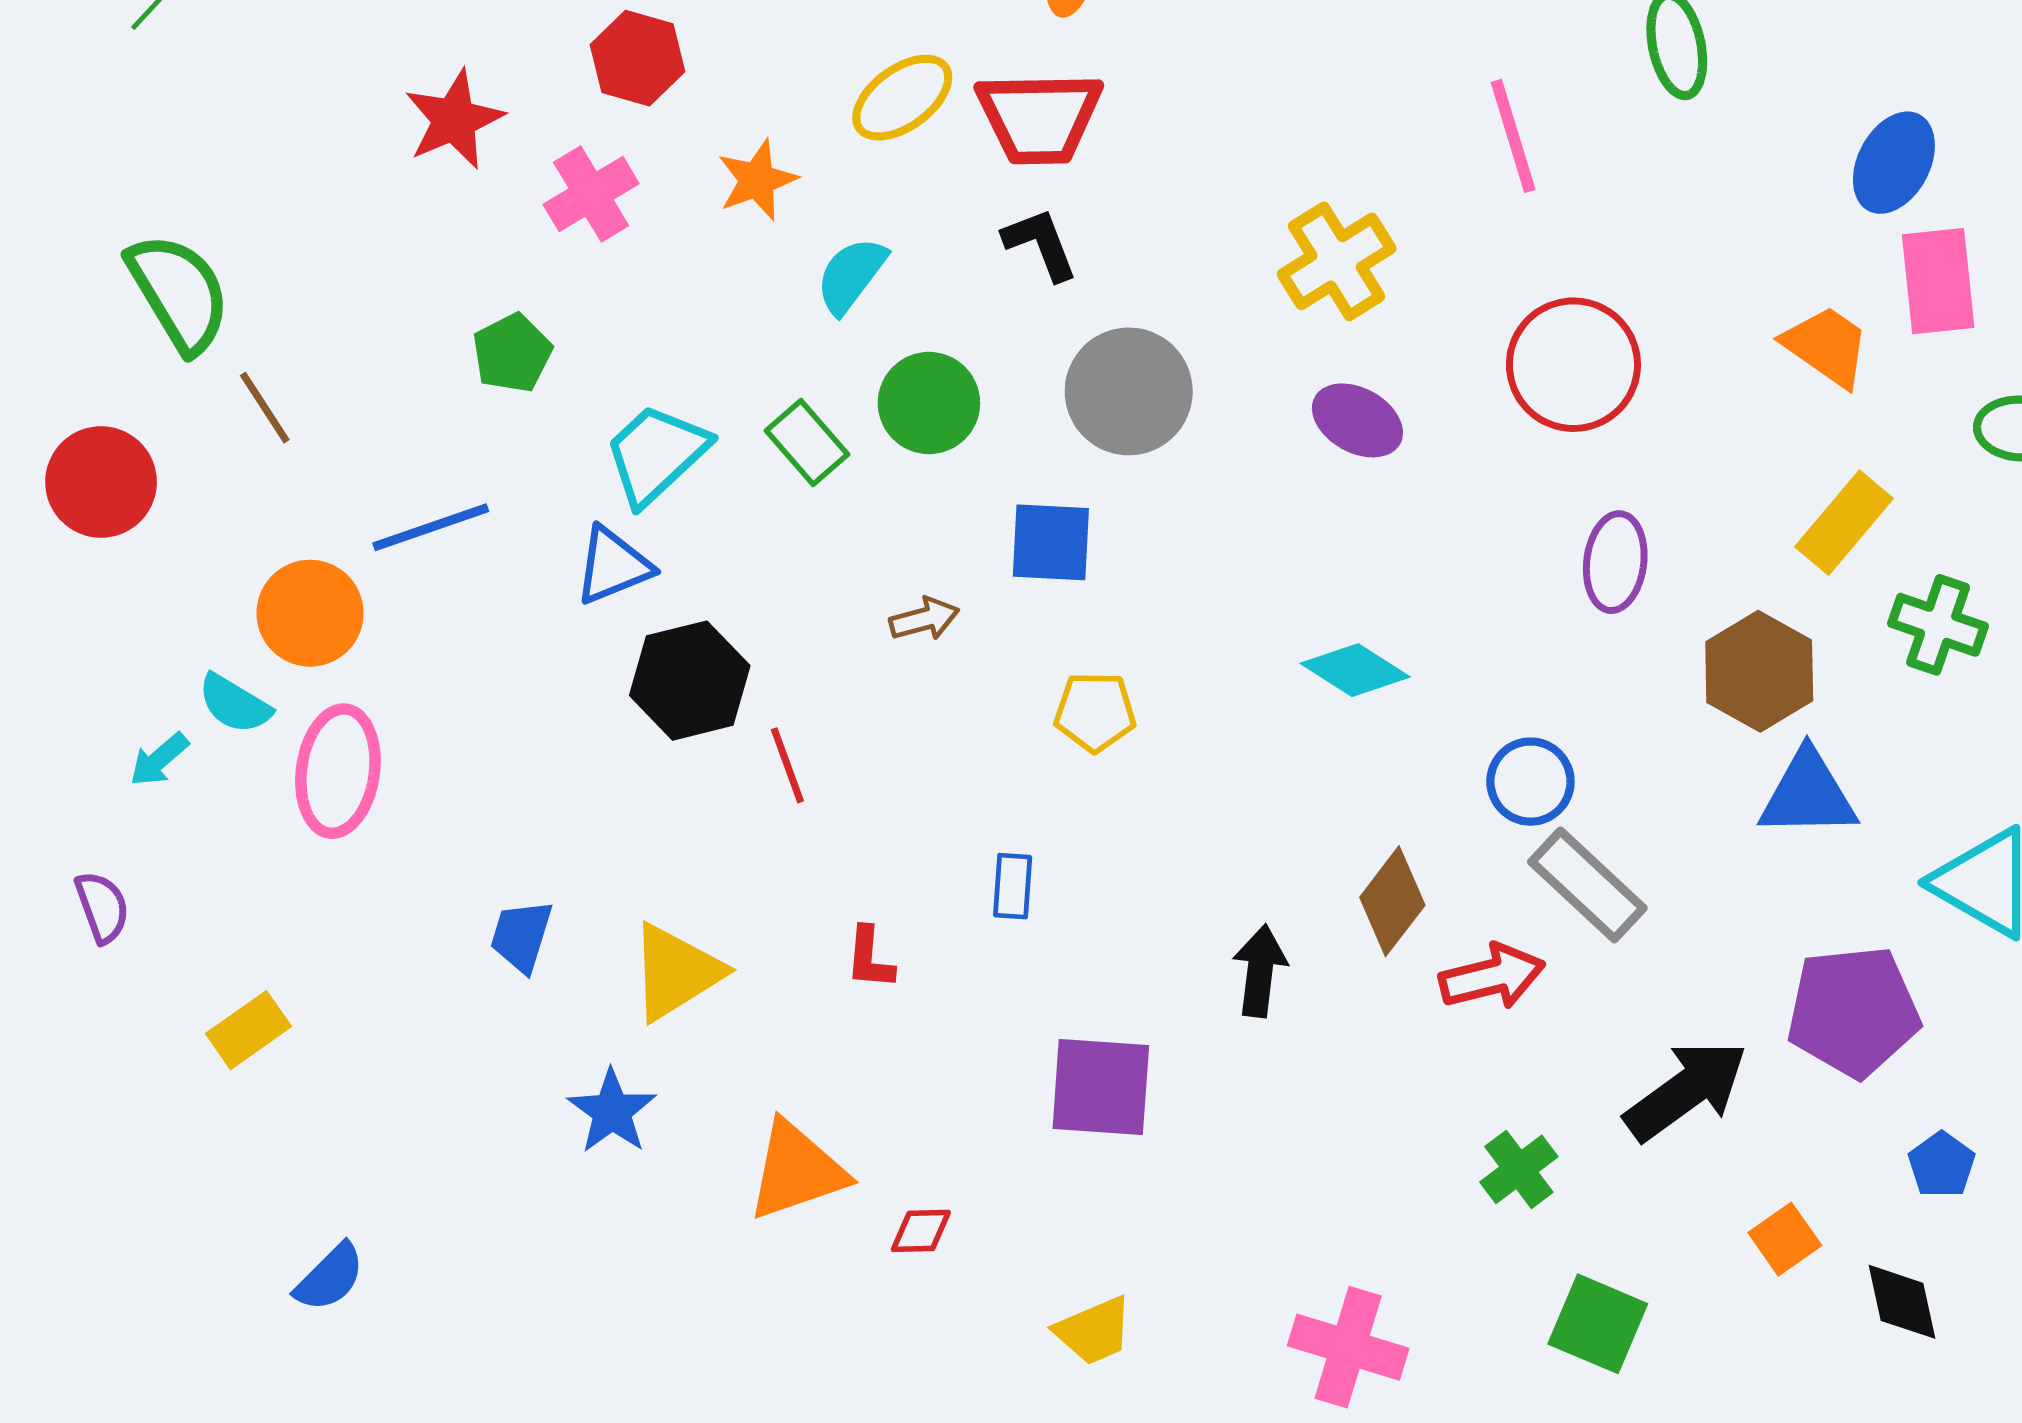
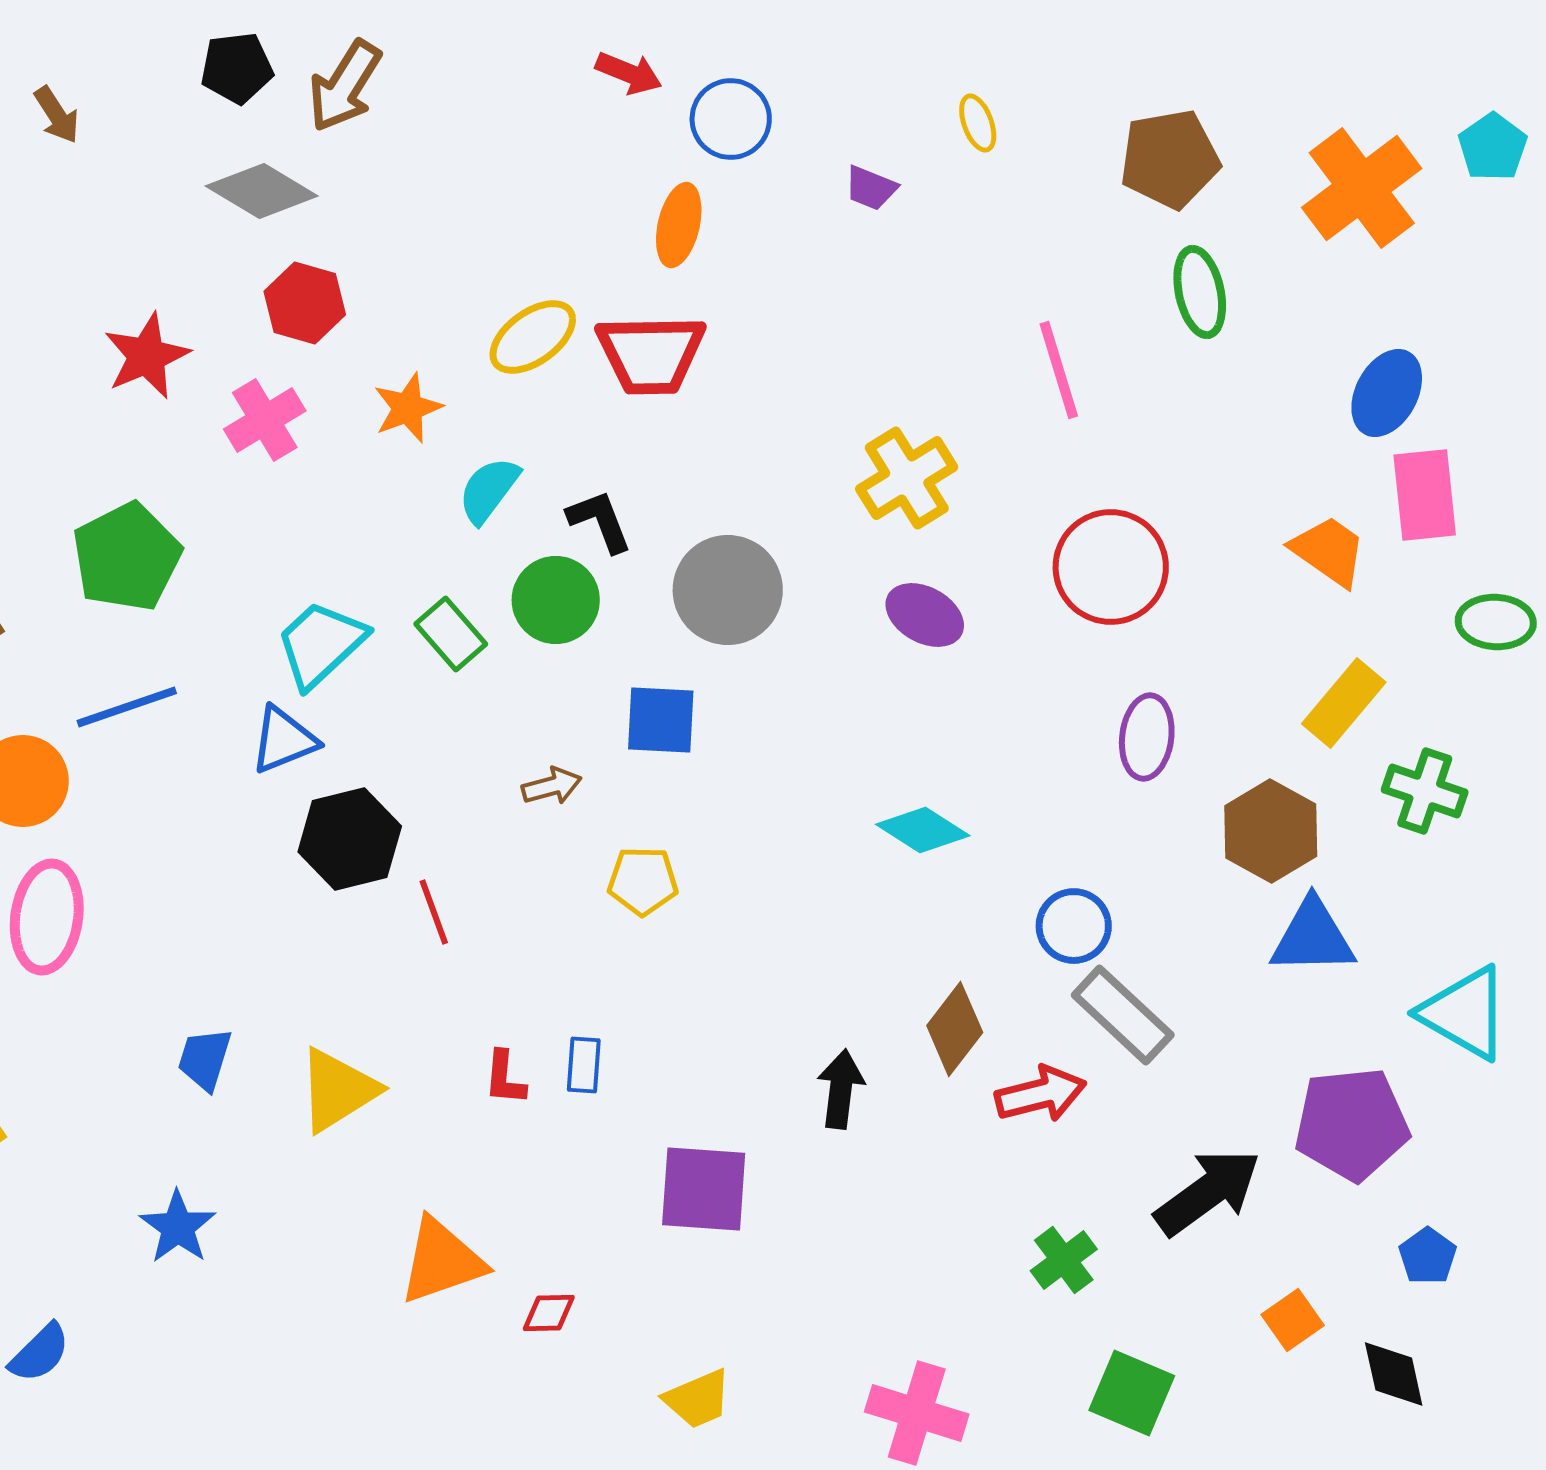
black L-shape: (1040, 244) -> (600, 521), moved
green pentagon: (512, 353) -> (127, 557), moved, size x1.6
yellow pentagon: (1095, 712) -> (643, 881), moved
blue rectangle: (1013, 886) -> (584, 1065), moved
blue star: (612, 1111) -> (178, 1227), moved

